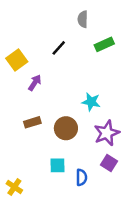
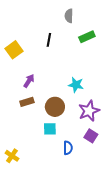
black line: (59, 48) -> (49, 40), turned -32
purple arrow: (35, 83) -> (29, 81), moved
cyan square: (58, 165) -> (50, 129), moved

